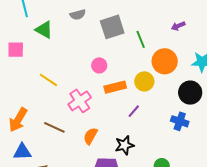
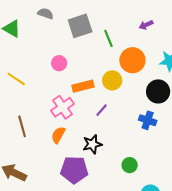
gray semicircle: (78, 15) -> (45, 14), turned -147
pink circle: (99, 65) -> (59, 63), moved
pink cross: (80, 101) -> (63, 107), moved
brown line: (54, 127) -> (22, 126), turned 50

